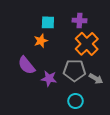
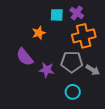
purple cross: (80, 20) -> (77, 13), turned 32
cyan square: (48, 22) -> (57, 15), moved
orange cross: (87, 44) -> (84, 36), turned 30

